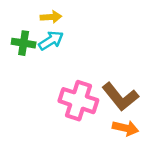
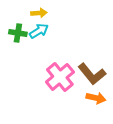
pink cross: (78, 101) -> (60, 77), turned 32

